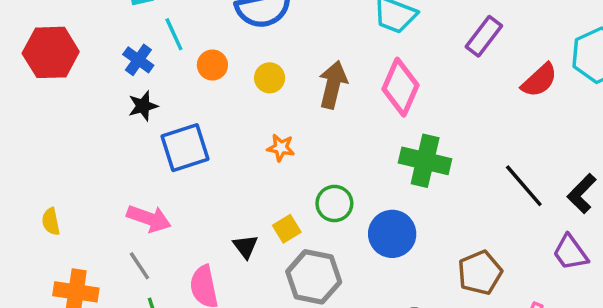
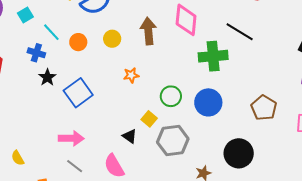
black line: (524, 186) -> (240, 32), moved

